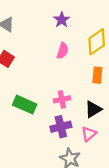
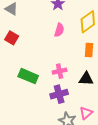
black triangle: (93, 109) -> (86, 79), turned 35
pink triangle: (89, 134) -> (86, 113), moved

